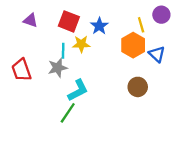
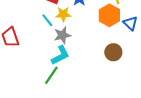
cyan line: (63, 51) -> (47, 20), turned -40
gray star: (58, 68) -> (62, 35), moved

